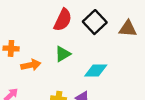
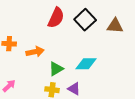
green triangle: (63, 54) -> (56, 69), moved
orange arrow: (31, 65) -> (35, 52), moved

